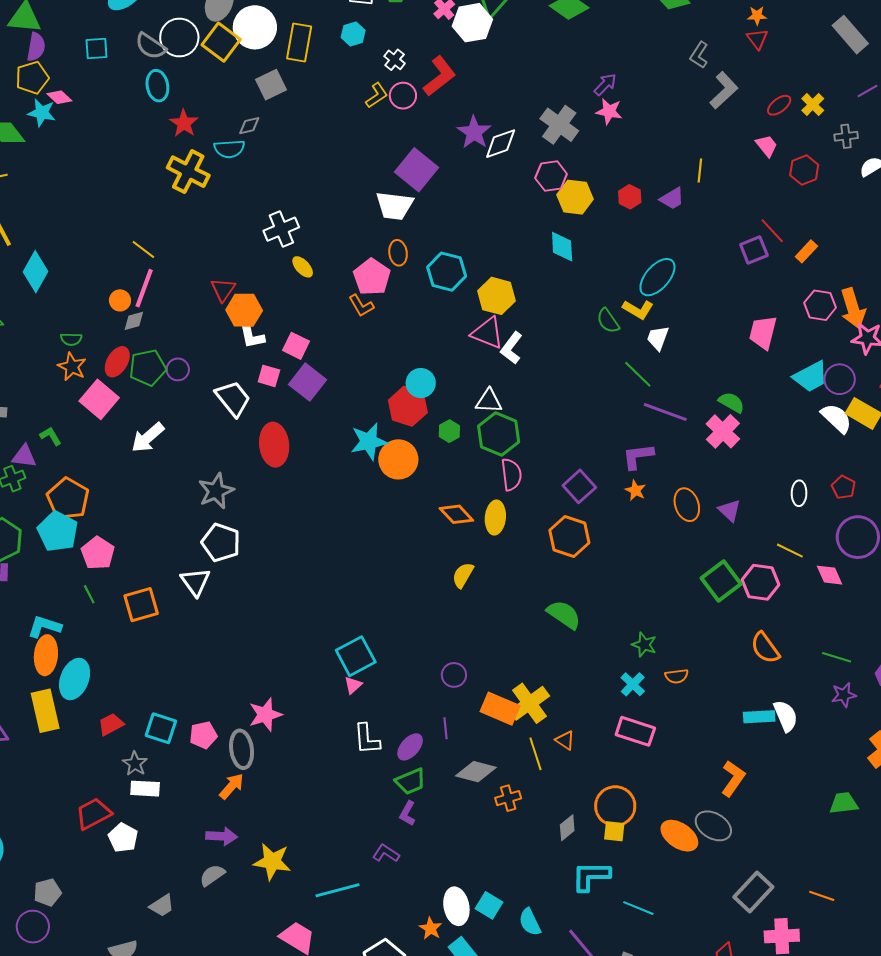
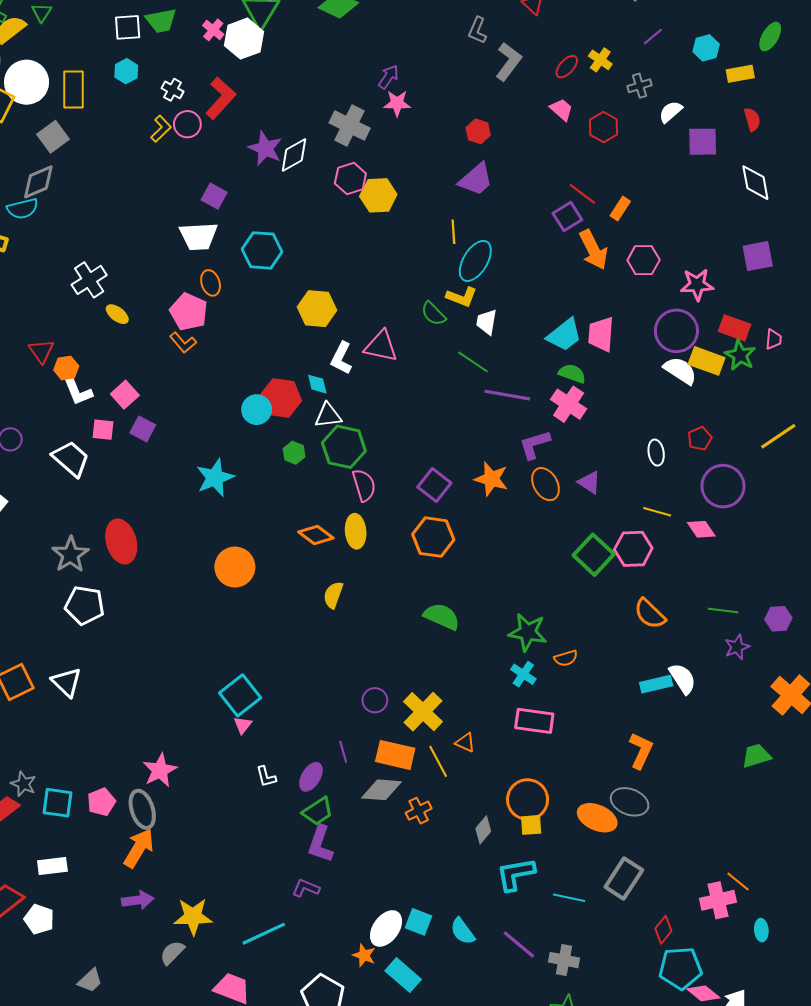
gray diamond: (249, 126) -> (38, 182), size x1.6
purple square: (416, 170) -> (214, 196), size x0.6
yellow line: (700, 170) -> (453, 232), moved
red hexagon: (630, 197) -> (478, 131), moved
purple trapezoid: (672, 198) -> (476, 179), size x1.4
cyan diamond: (562, 247) -> (317, 384), moved, size x0.7
cyan hexagon: (447, 272) -> (262, 250), moved
orange arrow: (853, 308) -> (593, 250), moved
orange hexagon: (244, 310) -> (66, 368), size x0.7
pink triangle: (487, 333) -> (381, 346), moved
pink trapezoid: (763, 333) -> (601, 334), moved
pink square: (296, 346) -> (125, 395), turned 32
cyan trapezoid: (811, 377) -> (564, 335), moved
purple circle: (840, 379) -> (676, 331), size x1.4
purple square: (307, 382) -> (143, 429), size x0.7
red hexagon: (408, 406) -> (281, 398), moved
red ellipse: (274, 445) -> (121, 541), moved
purple L-shape: (638, 456) -> (535, 445), moved
orange circle: (398, 459) -> (235, 567), moved
red pentagon: (844, 487) -> (700, 439), turned 30
orange star: (635, 490) -> (491, 479), size x1.6
white triangle: (195, 582) -> (67, 682), moved
green star: (644, 645) -> (528, 632), size x1.5
purple circle: (454, 675) -> (375, 700), moved
orange rectangle: (500, 709) -> (395, 755), moved
white L-shape: (367, 739) -> (266, 777), size x0.7
gray star: (135, 764) -> (23, 784), moved
orange arrow: (232, 786) -> (139, 848), size x1.4
purple L-shape: (407, 813) -> (320, 844), size x1.5
gray semicircle: (212, 875) -> (172, 953), moved
gray rectangle: (753, 892) -> (624, 878), moved
orange line: (822, 896) -> (738, 882), moved, turned 30
white ellipse: (456, 906) -> (386, 928), turned 57

